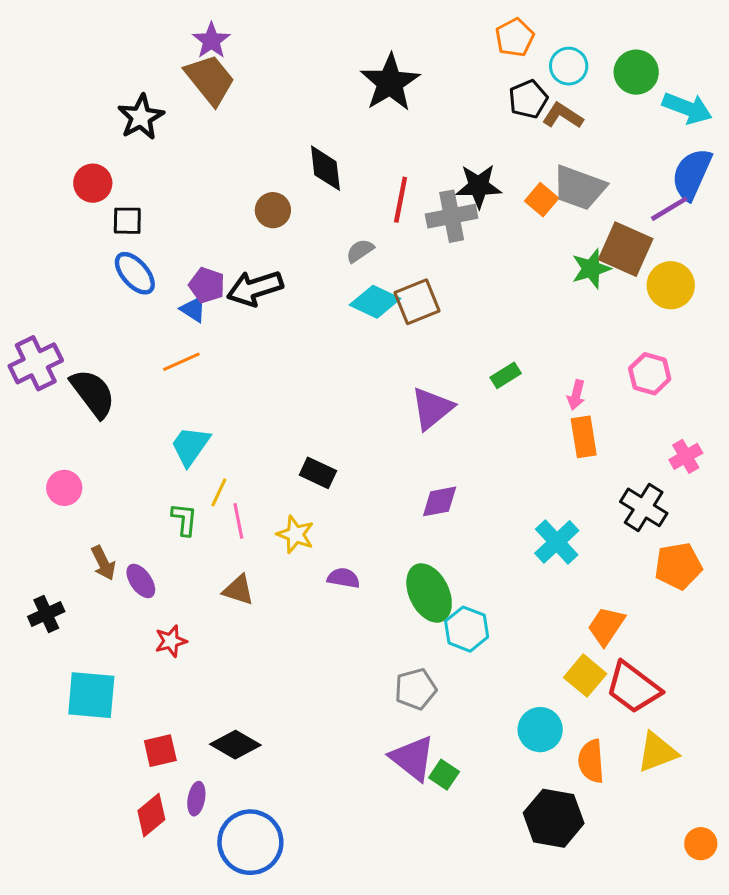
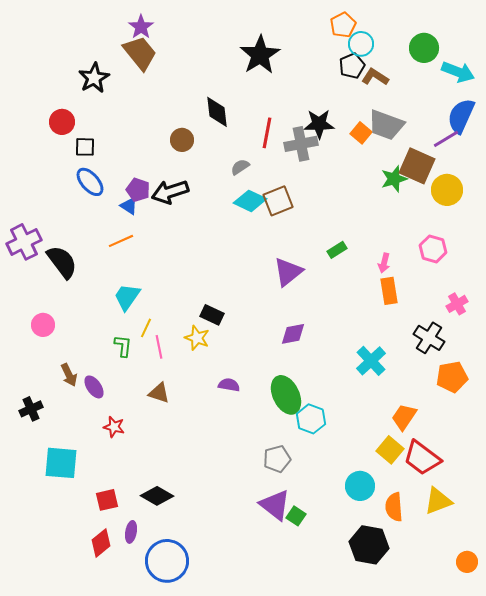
cyan circle: (569, 66) -> (361, 44), moved
yellow star: (295, 534) -> (197, 338), moved
red star: (171, 641) -> (114, 427), turned 30

